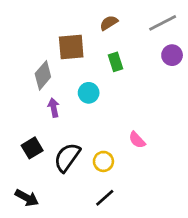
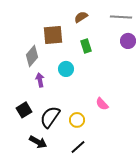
gray line: (163, 23) -> (121, 17), turned 30
black arrow: (27, 198) -> (38, 142), moved

